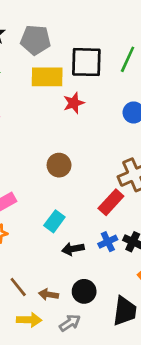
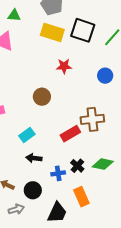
red star: (74, 103) -> (64, 66), moved
blue cross: (108, 242) -> (58, 173), moved

